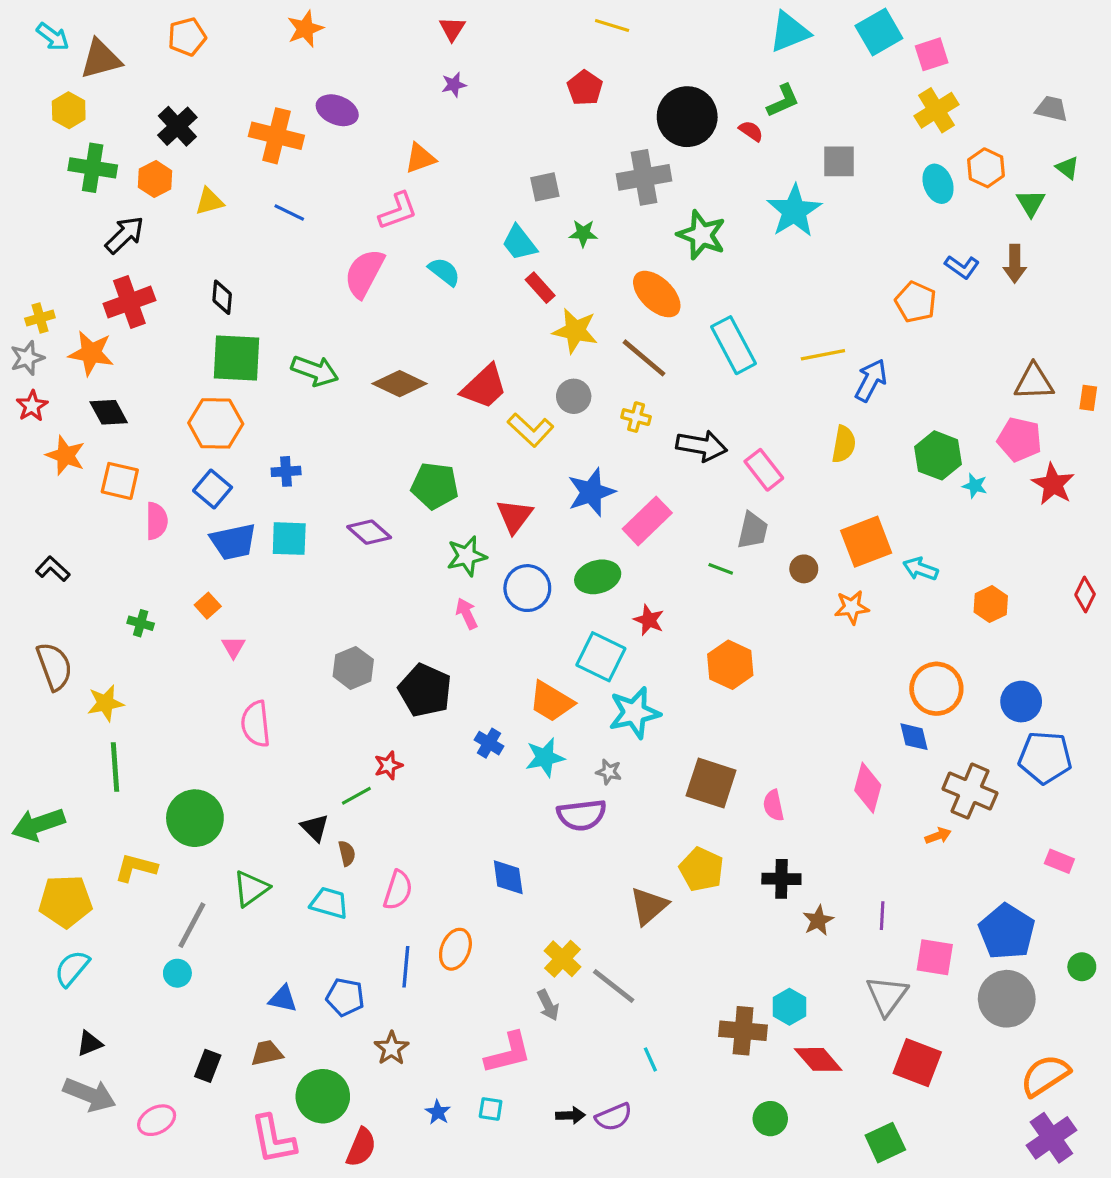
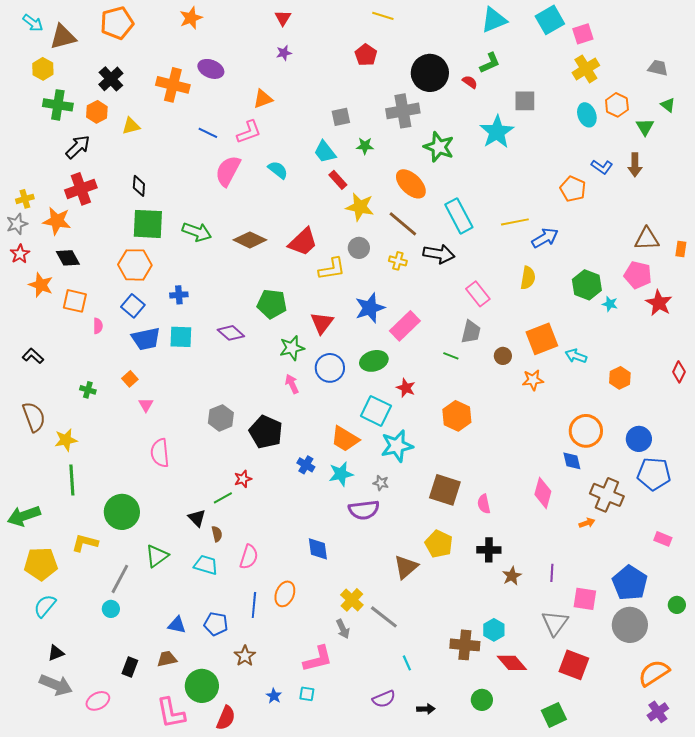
orange pentagon: (187, 37) -> (117, 23), size x1.4
blue line: (289, 213) -> (208, 133), moved
blue arrow: (871, 380) -> (545, 238), turned 32
yellow L-shape: (531, 430) -> (332, 269), turned -52
black arrow: (702, 446) -> (439, 254), moved
pink semicircle: (157, 521) -> (98, 326), size x0.7
black arrow: (570, 1115) -> (426, 709), moved
purple cross: (1051, 1138) -> (658, 712), size x0.7

